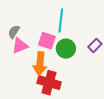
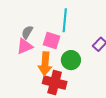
gray semicircle: (14, 32) -> (27, 32), moved
green circle: (66, 49) -> (71, 60), moved

